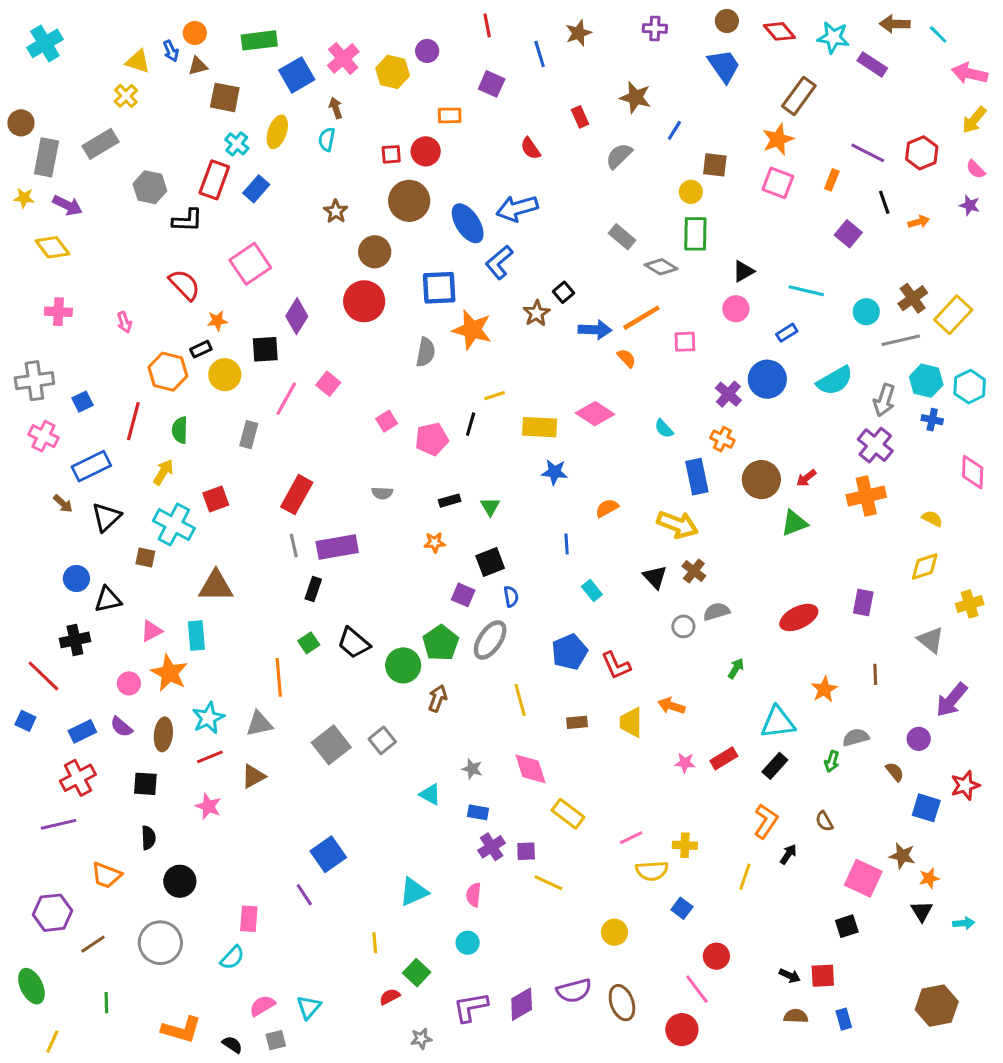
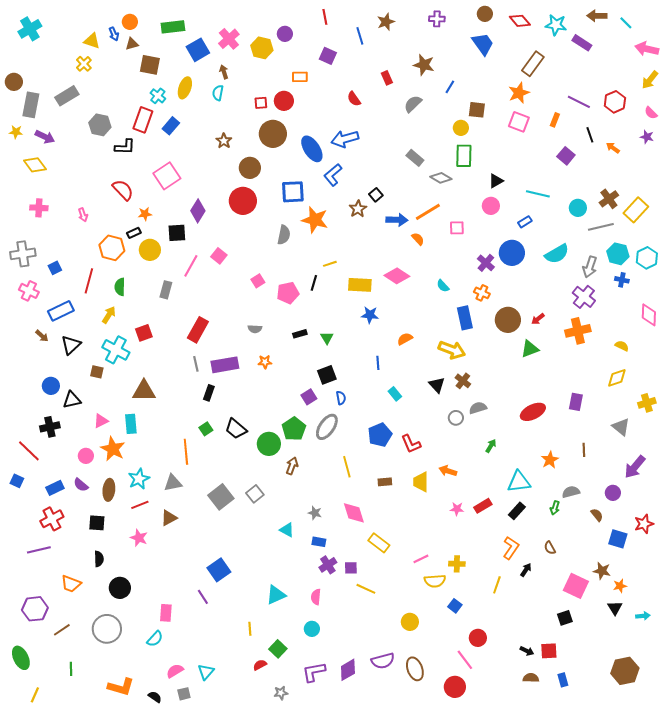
orange arrow: (919, 222) -> (613, 148), turned -128
orange star: (435, 543) -> (265, 362), moved
purple square: (463, 595) -> (309, 397), turned 35

